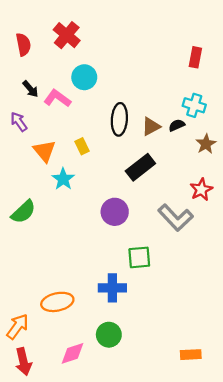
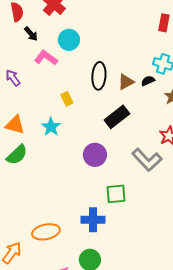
black arrow: (30, 89) -> (31, 34), moved
orange triangle: (44, 151) -> (15, 125), moved, turned -35

